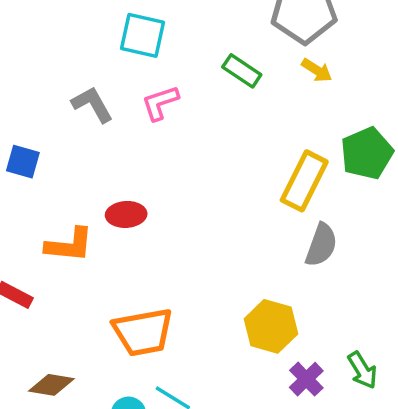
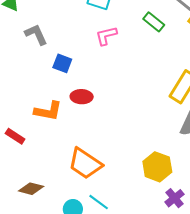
gray L-shape: (92, 104) -> (36, 34), moved
blue square: (23, 162) -> (62, 63), moved
orange trapezoid: (143, 332) -> (85, 164), turned 39

